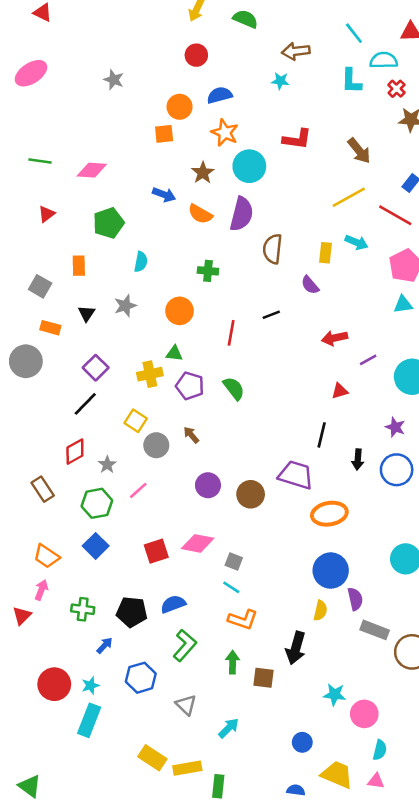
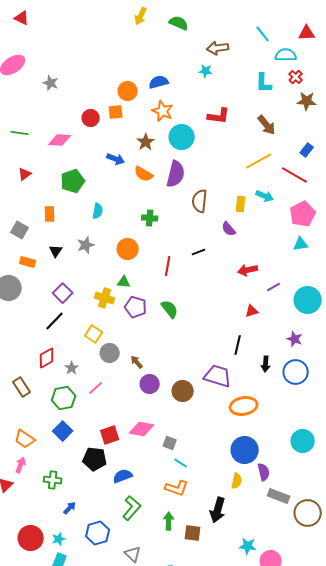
red circle: (196, 55) -> (91, 118), moved
gray star: (114, 80) -> (51, 83), moved
cyan L-shape: (351, 81) -> (264, 83), moved
yellow cross: (150, 374) -> (105, 298), turned 30
brown arrow: (191, 435) -> (137, 362), moved
cyan line: (231, 587) -> (181, 463), moved
black pentagon: (132, 612) -> (95, 459), moved

